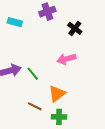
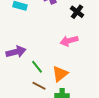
green line: (33, 74) -> (37, 67), moved

